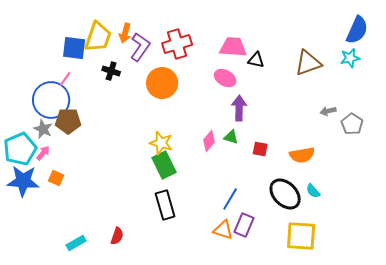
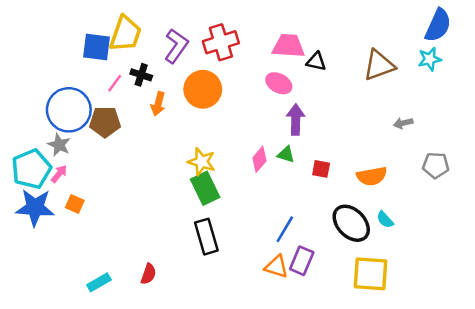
orange arrow: (125, 33) -> (158, 104), moved
pink line: (65, 79) -> (115, 83), moved
brown pentagon: (68, 121) -> (105, 122), moved
gray pentagon: (352, 124) -> (436, 165), moved, turned -30

